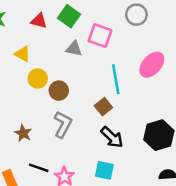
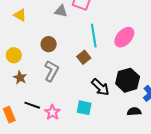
pink ellipse: (152, 65) -> (124, 37), moved
yellow circle: (38, 78) -> (14, 55), moved
black arrow: (112, 137) -> (100, 87), moved

